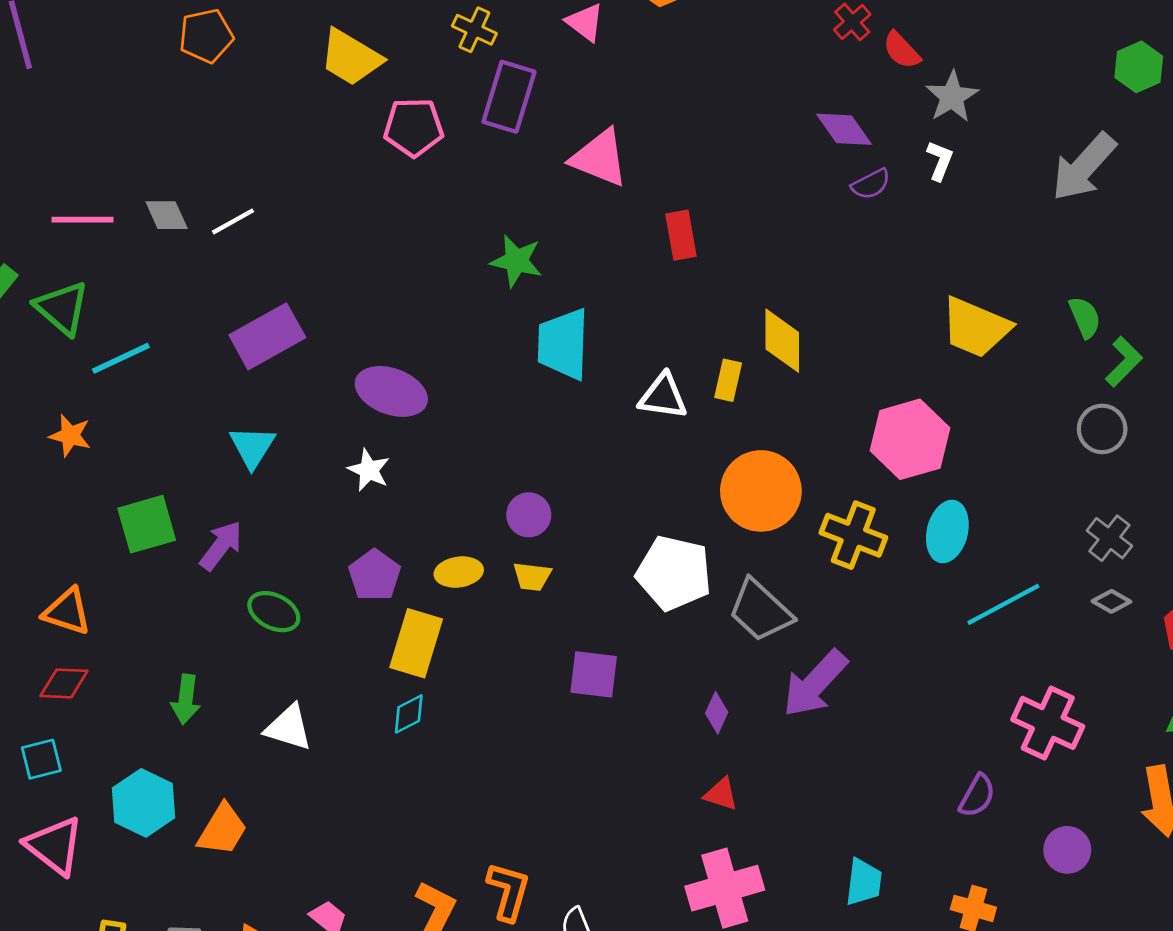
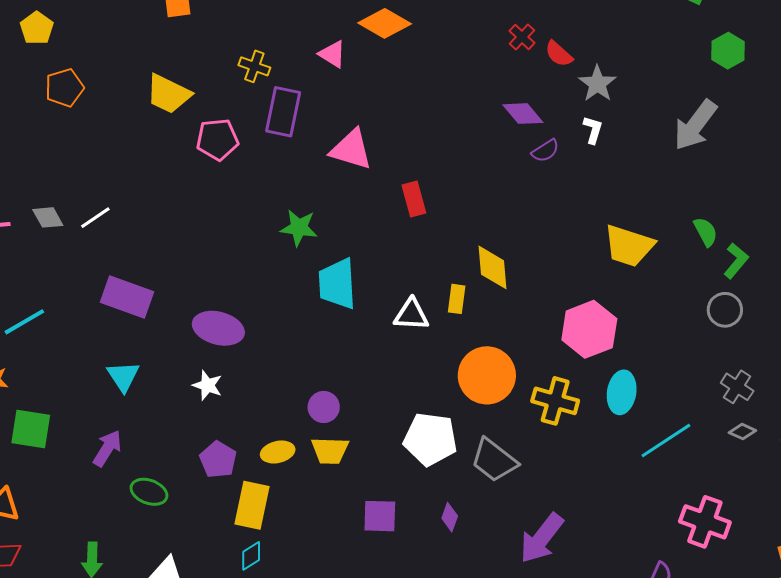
purple rectangle: (267, 336) -> (127, 297), turned 54
green square: (147, 524) -> (31, 429), moved, turned 30
yellow trapezoid: (532, 576) -> (330, 451), size x1.4
purple arrow: (815, 684) -> (542, 538), moved
purple diamond: (717, 713) -> (450, 517), moved

